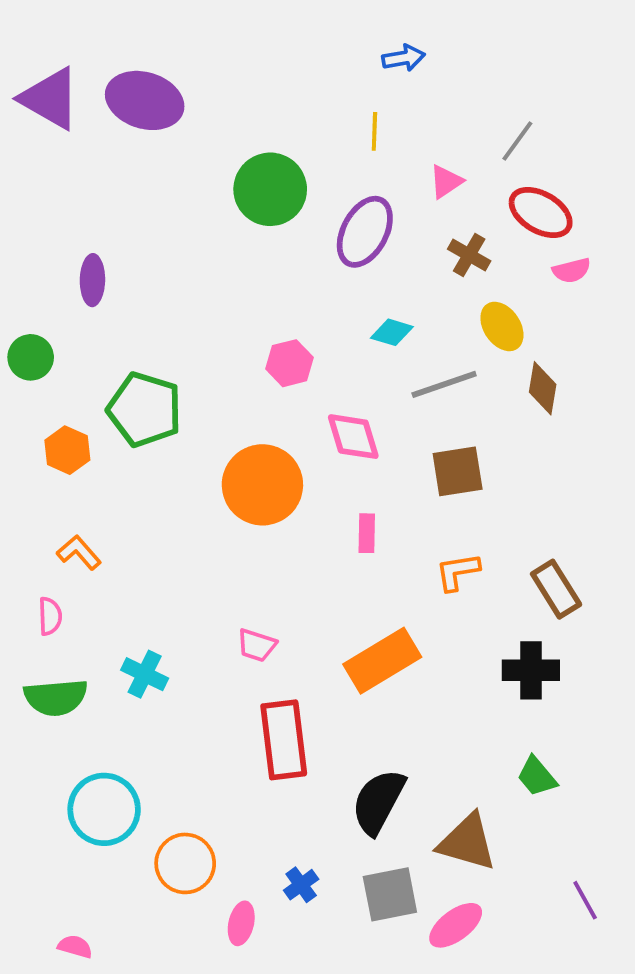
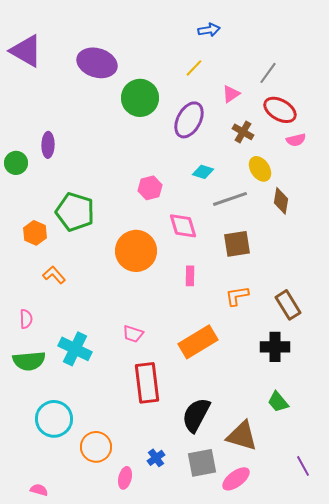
purple ellipse: (145, 100) -> (97, 63), moved
yellow line: (374, 131) -> (194, 68), turned 42
green circle: (31, 357) -> (16, 163), moved
orange L-shape: (79, 552) -> (54, 275), moved
cyan cross: (145, 674) -> (75, 349), size x1.4

